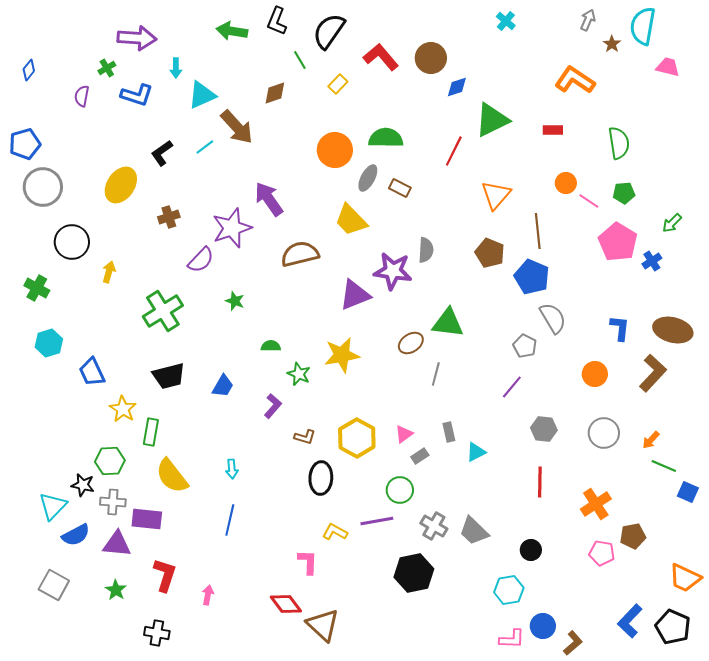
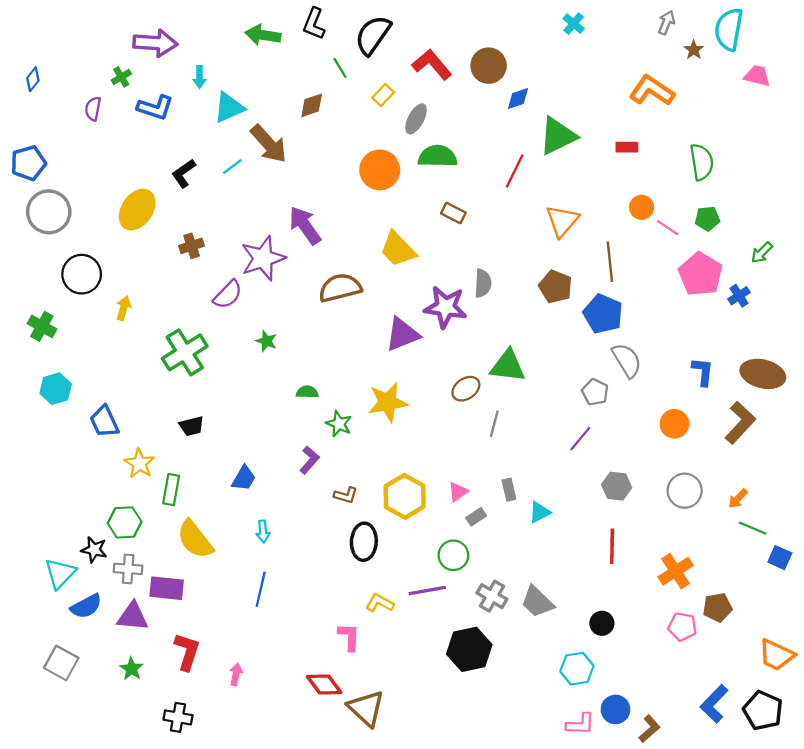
gray ellipse: (368, 178) -> (416, 119), moved
black trapezoid: (169, 376) -> (192, 426), size x0.7
blue trapezoid: (223, 386) -> (244, 478), moved

